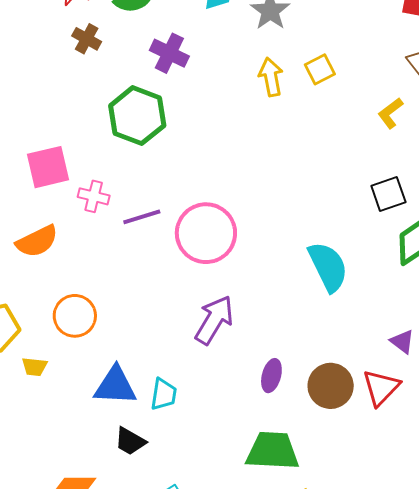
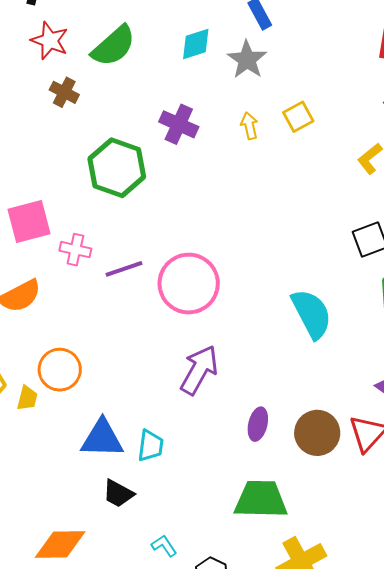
purple cross: (169, 53) -> (179, 124), moved
yellow arrow: (271, 77) -> (249, 126), size x0.7
yellow trapezoid: (34, 367) -> (27, 398), moved, turned -80

